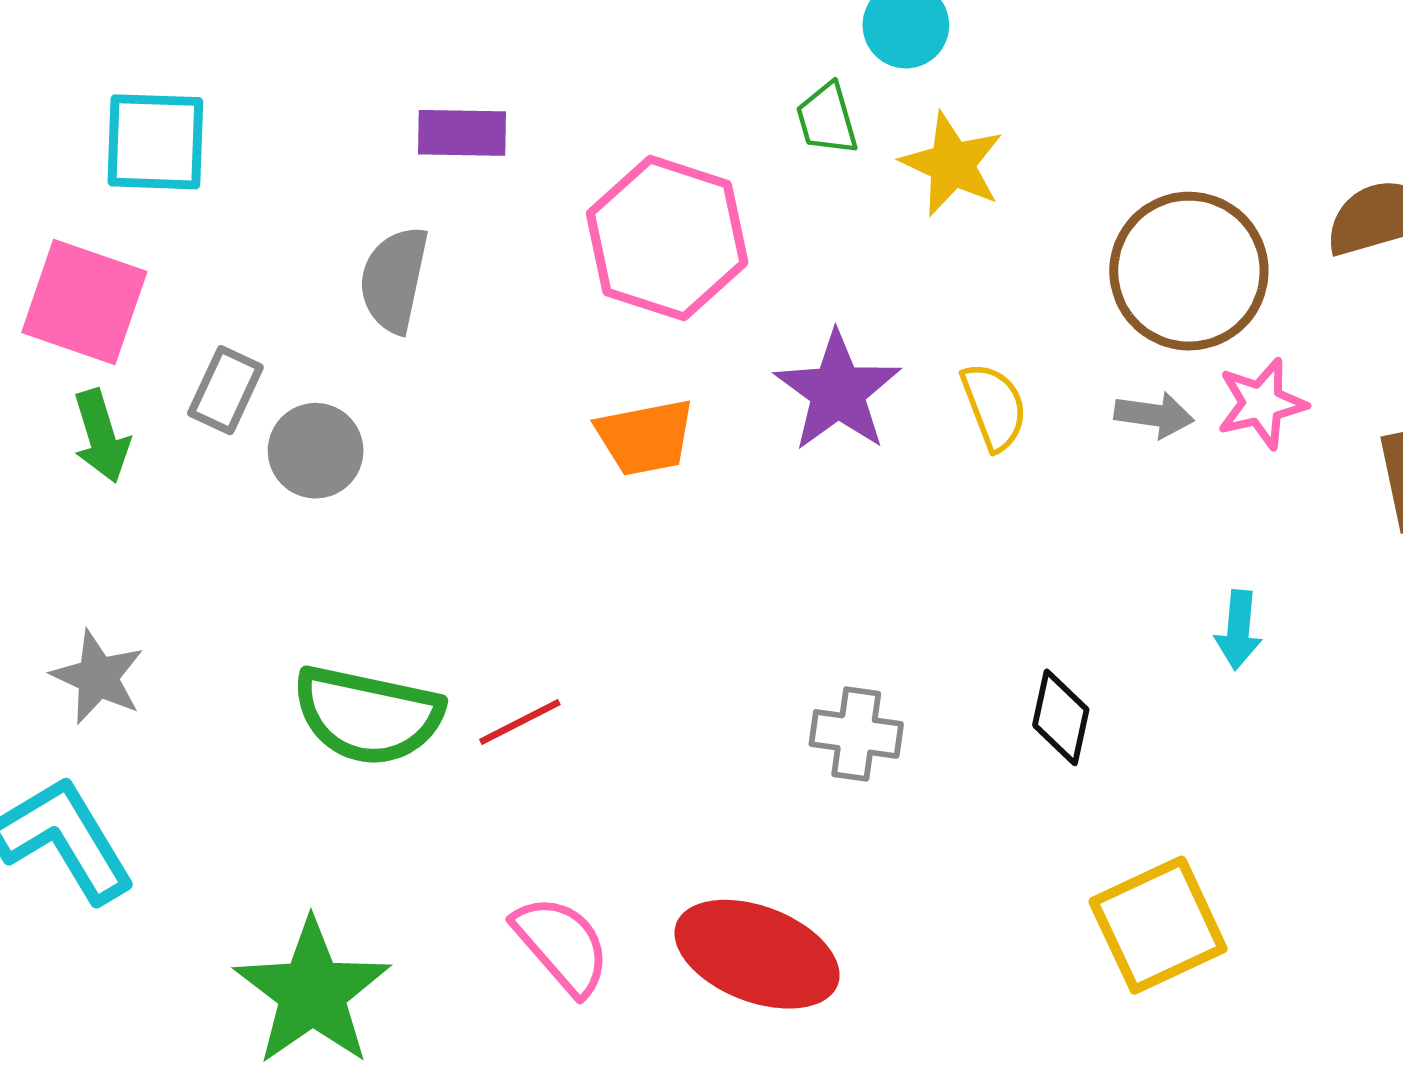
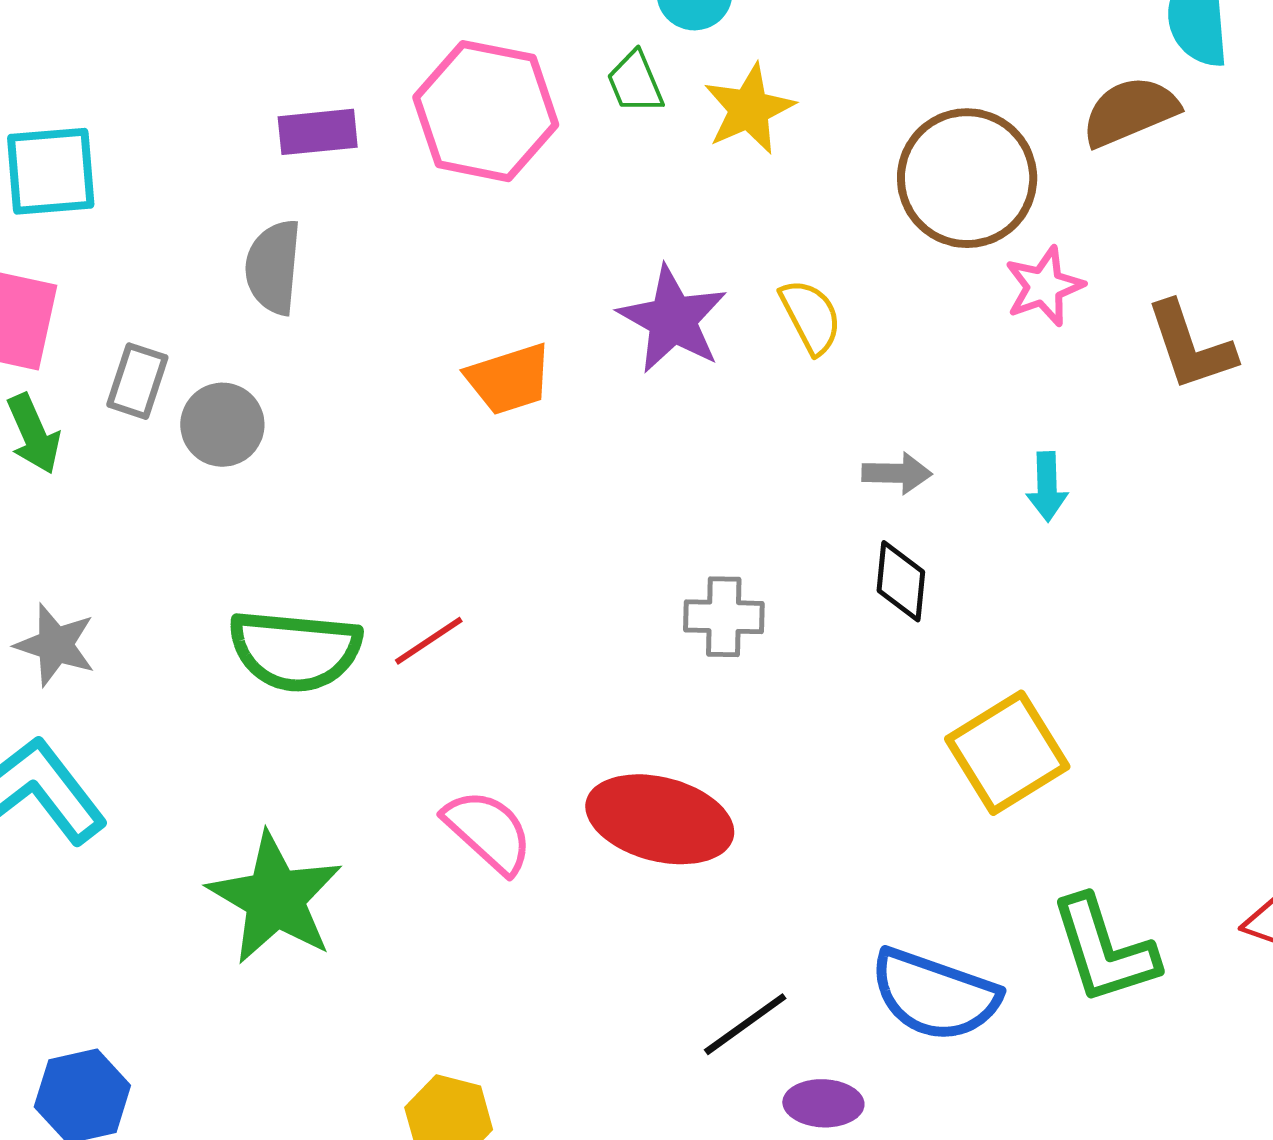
yellow star: (952, 164) -> (749, 109), turned 30
pink hexagon: (667, 238) -> (486, 111), moved
gray arrow: (1154, 415) -> (897, 473), moved

